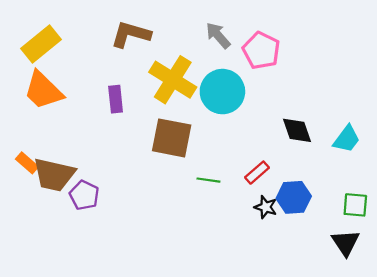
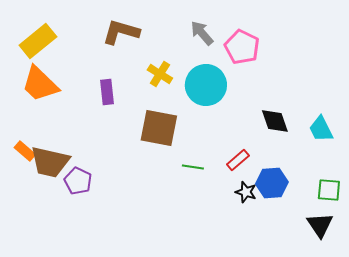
yellow cross: (173, 80) -> (160, 74), size x0.6
cyan trapezoid: (347, 139) -> (321, 129), turned 116

